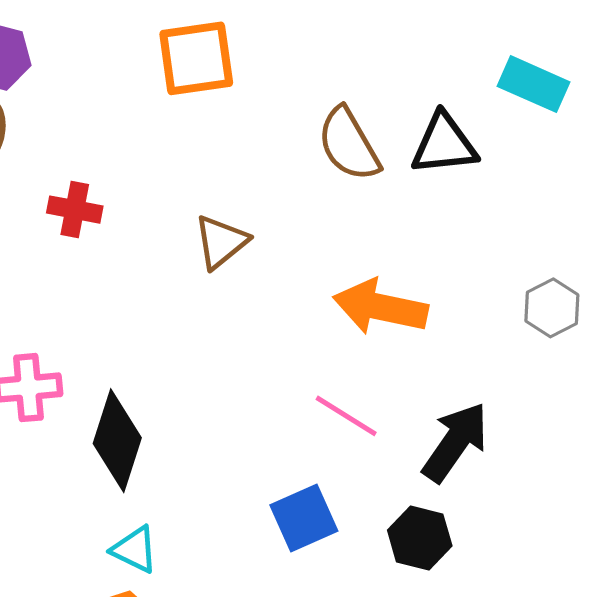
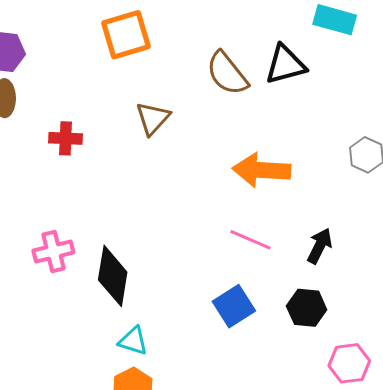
brown triangle: (221, 242) -> (153, 118), moved
black arrow: (455, 442) -> (320, 246), size x0.7

